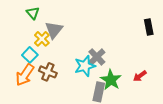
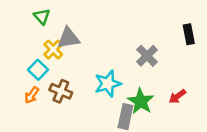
gray triangle: (54, 30) -> (68, 38), turned 42
gray cross: (97, 57) -> (147, 56), moved
orange arrow: (25, 75) -> (32, 95), size x0.6

